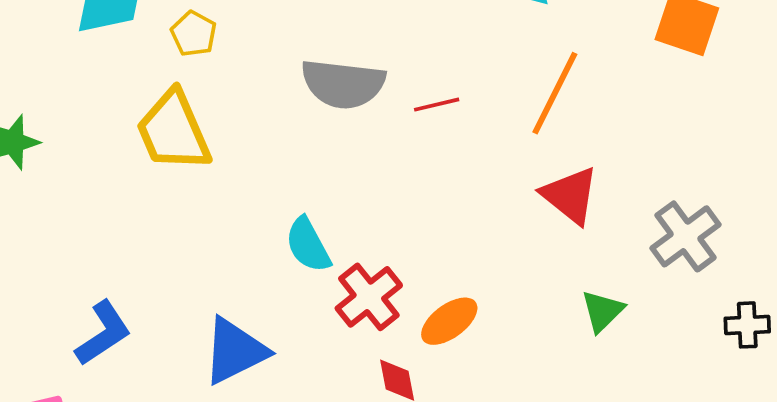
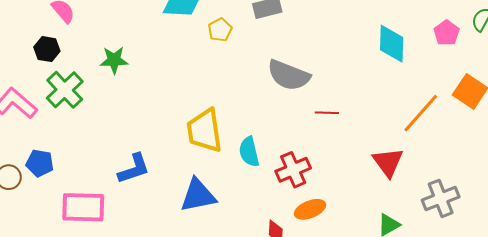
orange line: (555, 93) -> (421, 113), moved
red line: (437, 105) -> (327, 113), moved
yellow trapezoid: (173, 131) -> (205, 131), moved
red cross: (369, 297) -> (293, 170), moved

